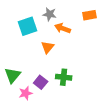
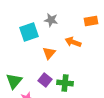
orange arrow: (63, 28) -> (73, 42), moved
purple square: (41, 82) -> (45, 80), moved

